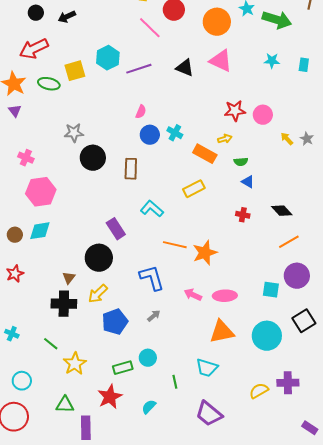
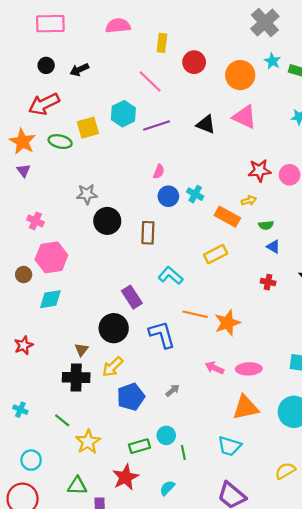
pink line: (150, 28) -> (150, 82), moved
brown circle: (15, 235) -> (24, 275), moved
blue L-shape: (152, 278) -> (162, 335), moved
green line: (175, 382) -> (183, 453), moved

